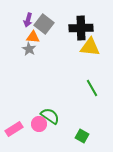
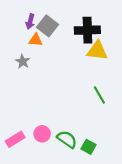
gray star: (29, 49) -> (23, 61), moved
green semicircle: (50, 116) -> (67, 139), moved

